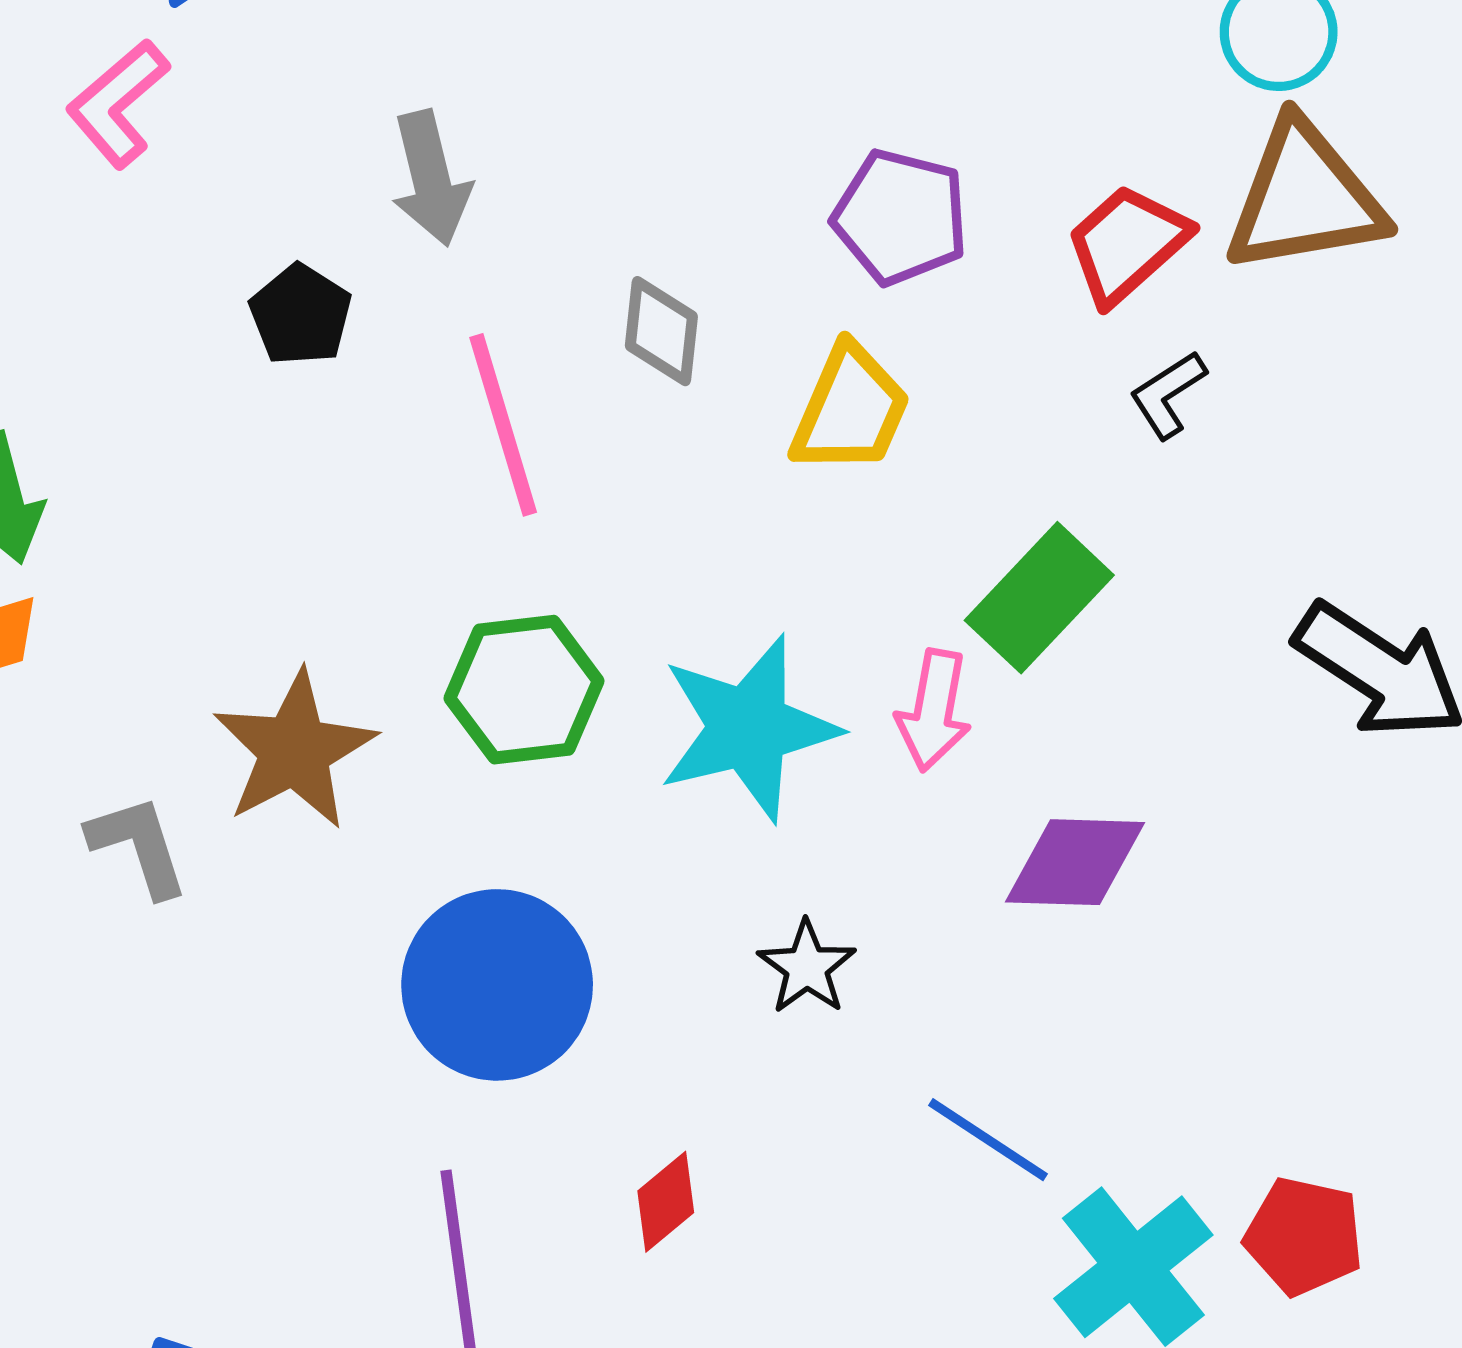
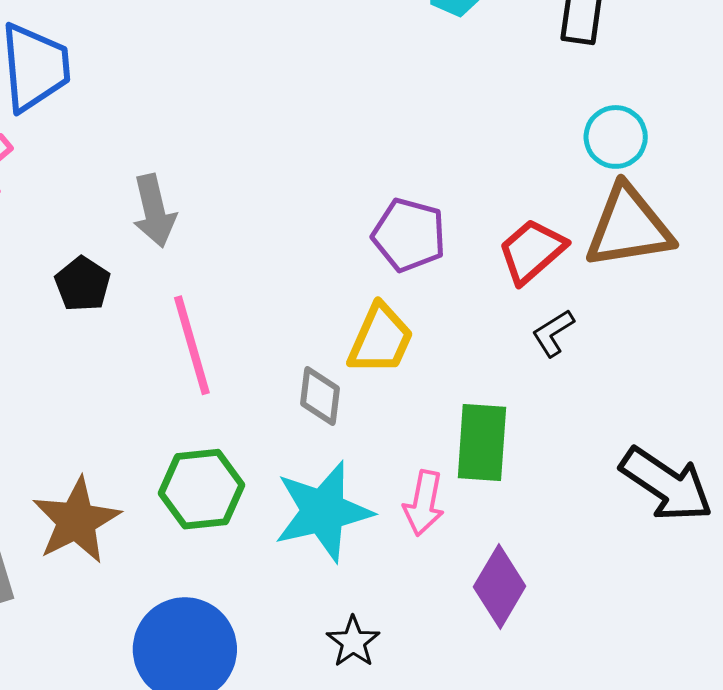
gray diamond: (661, 331) -> (320, 396), moved
green rectangle: (1039, 598) -> (482, 443), turned -40
purple diamond: (1075, 862) -> (500, 586), turned -62

